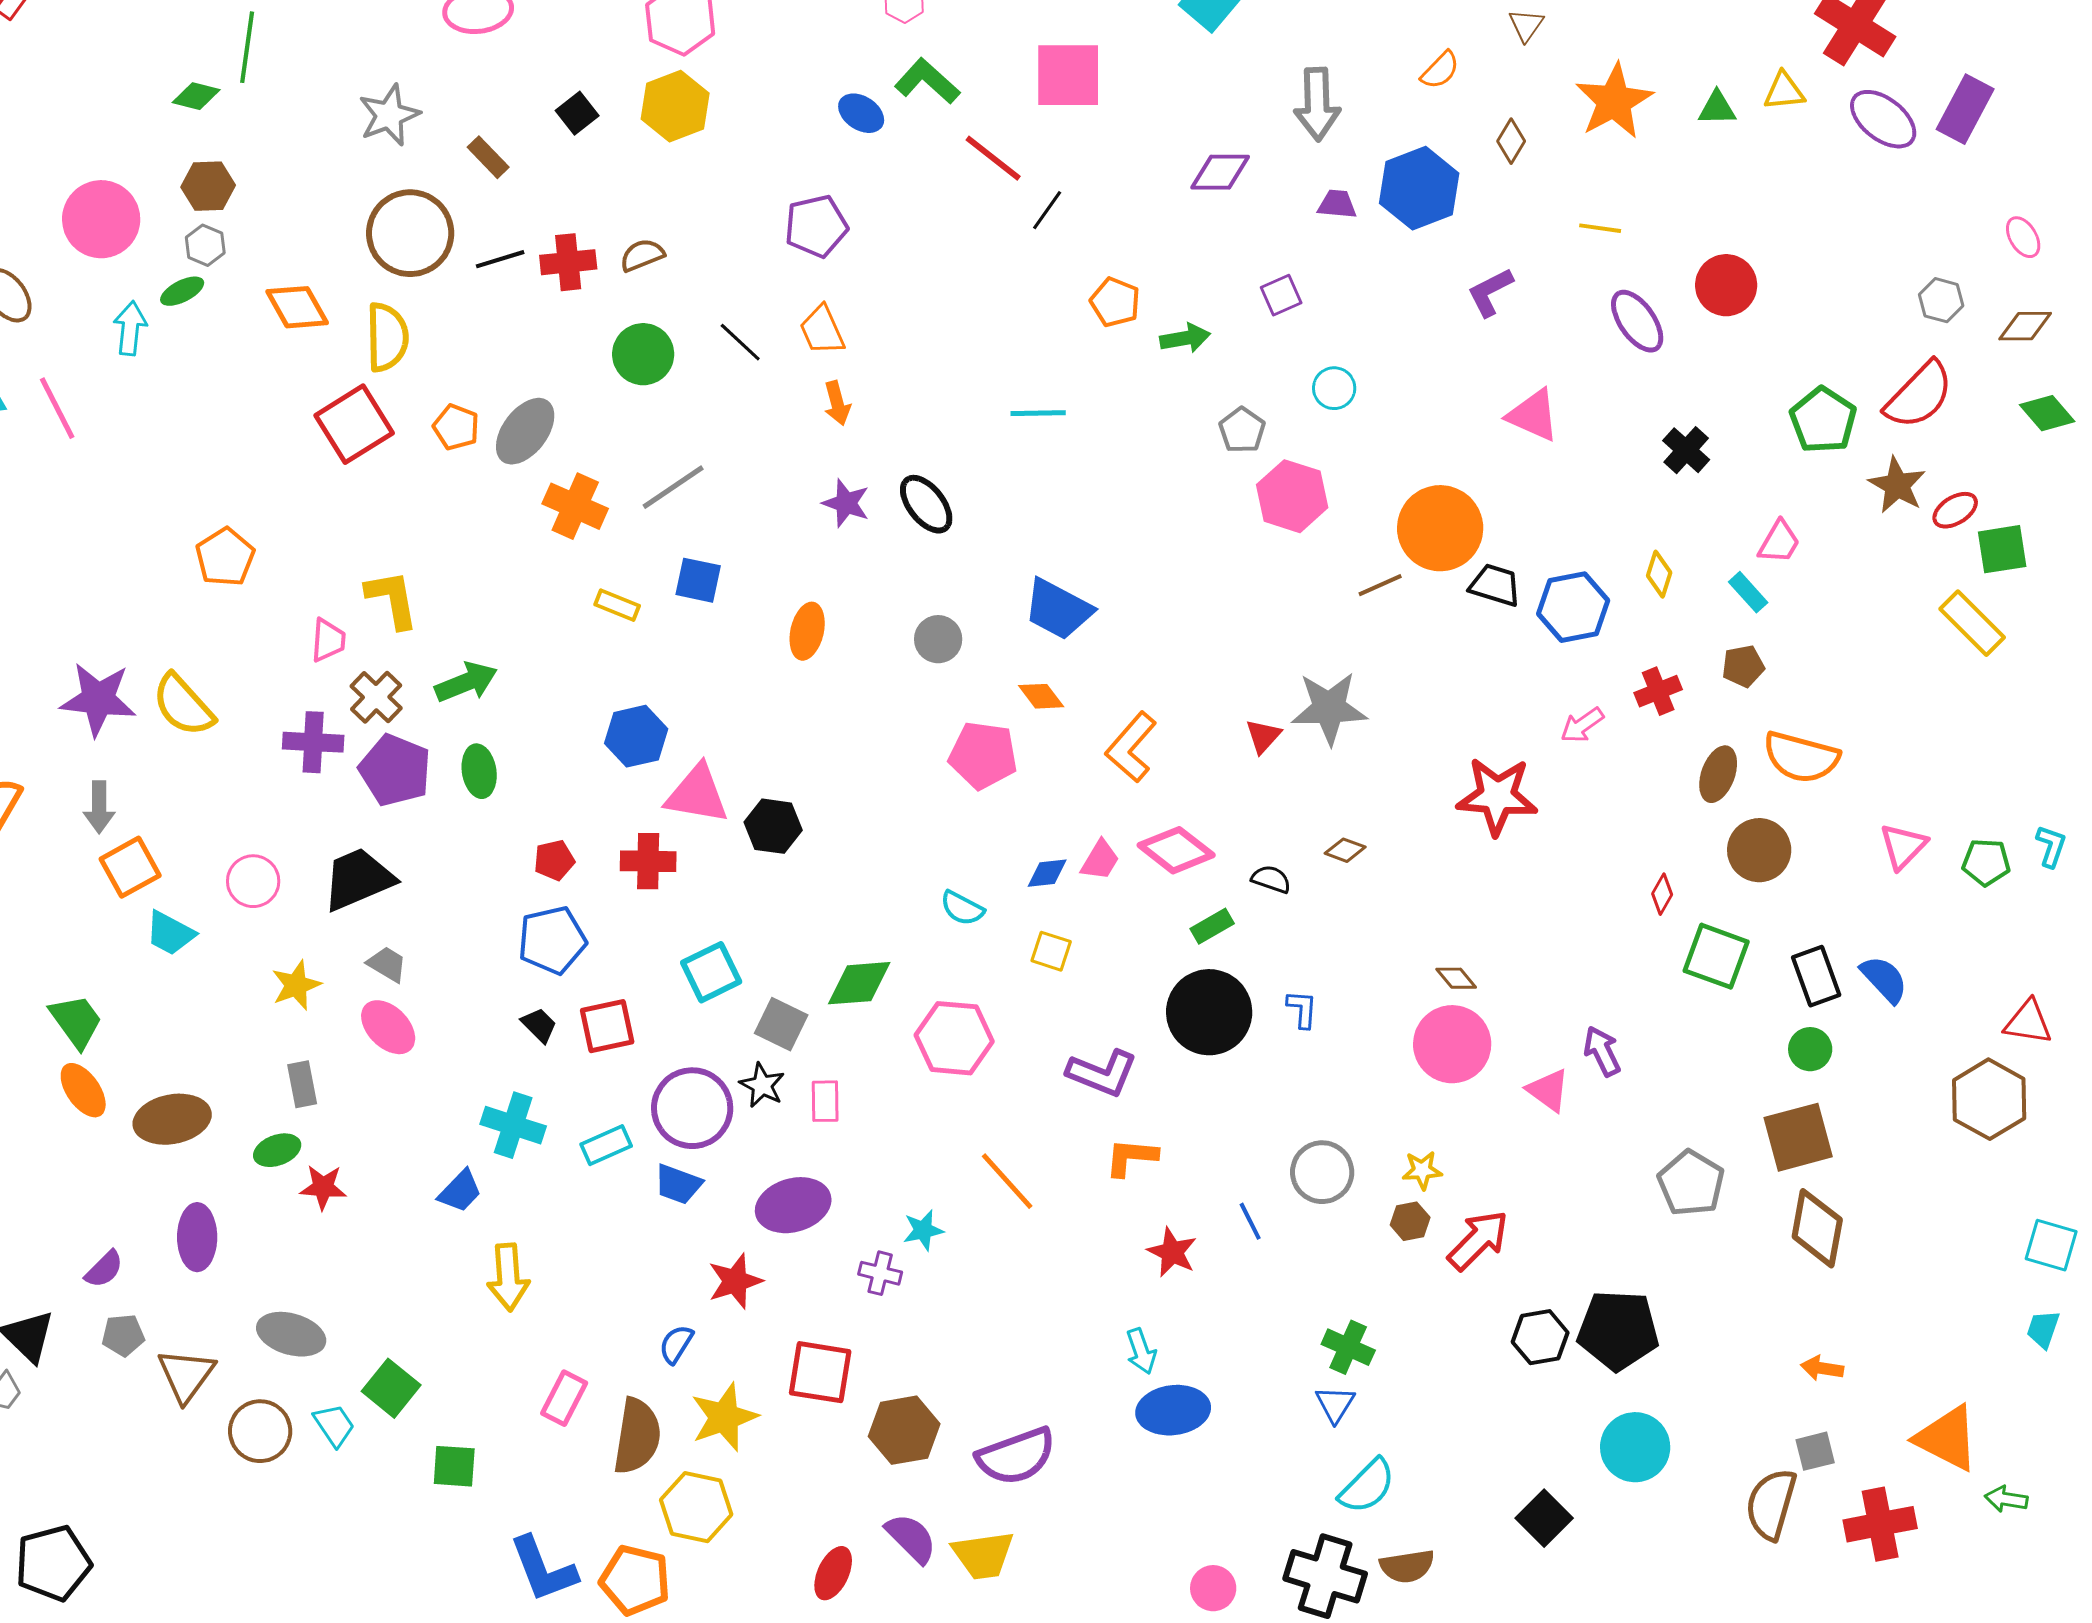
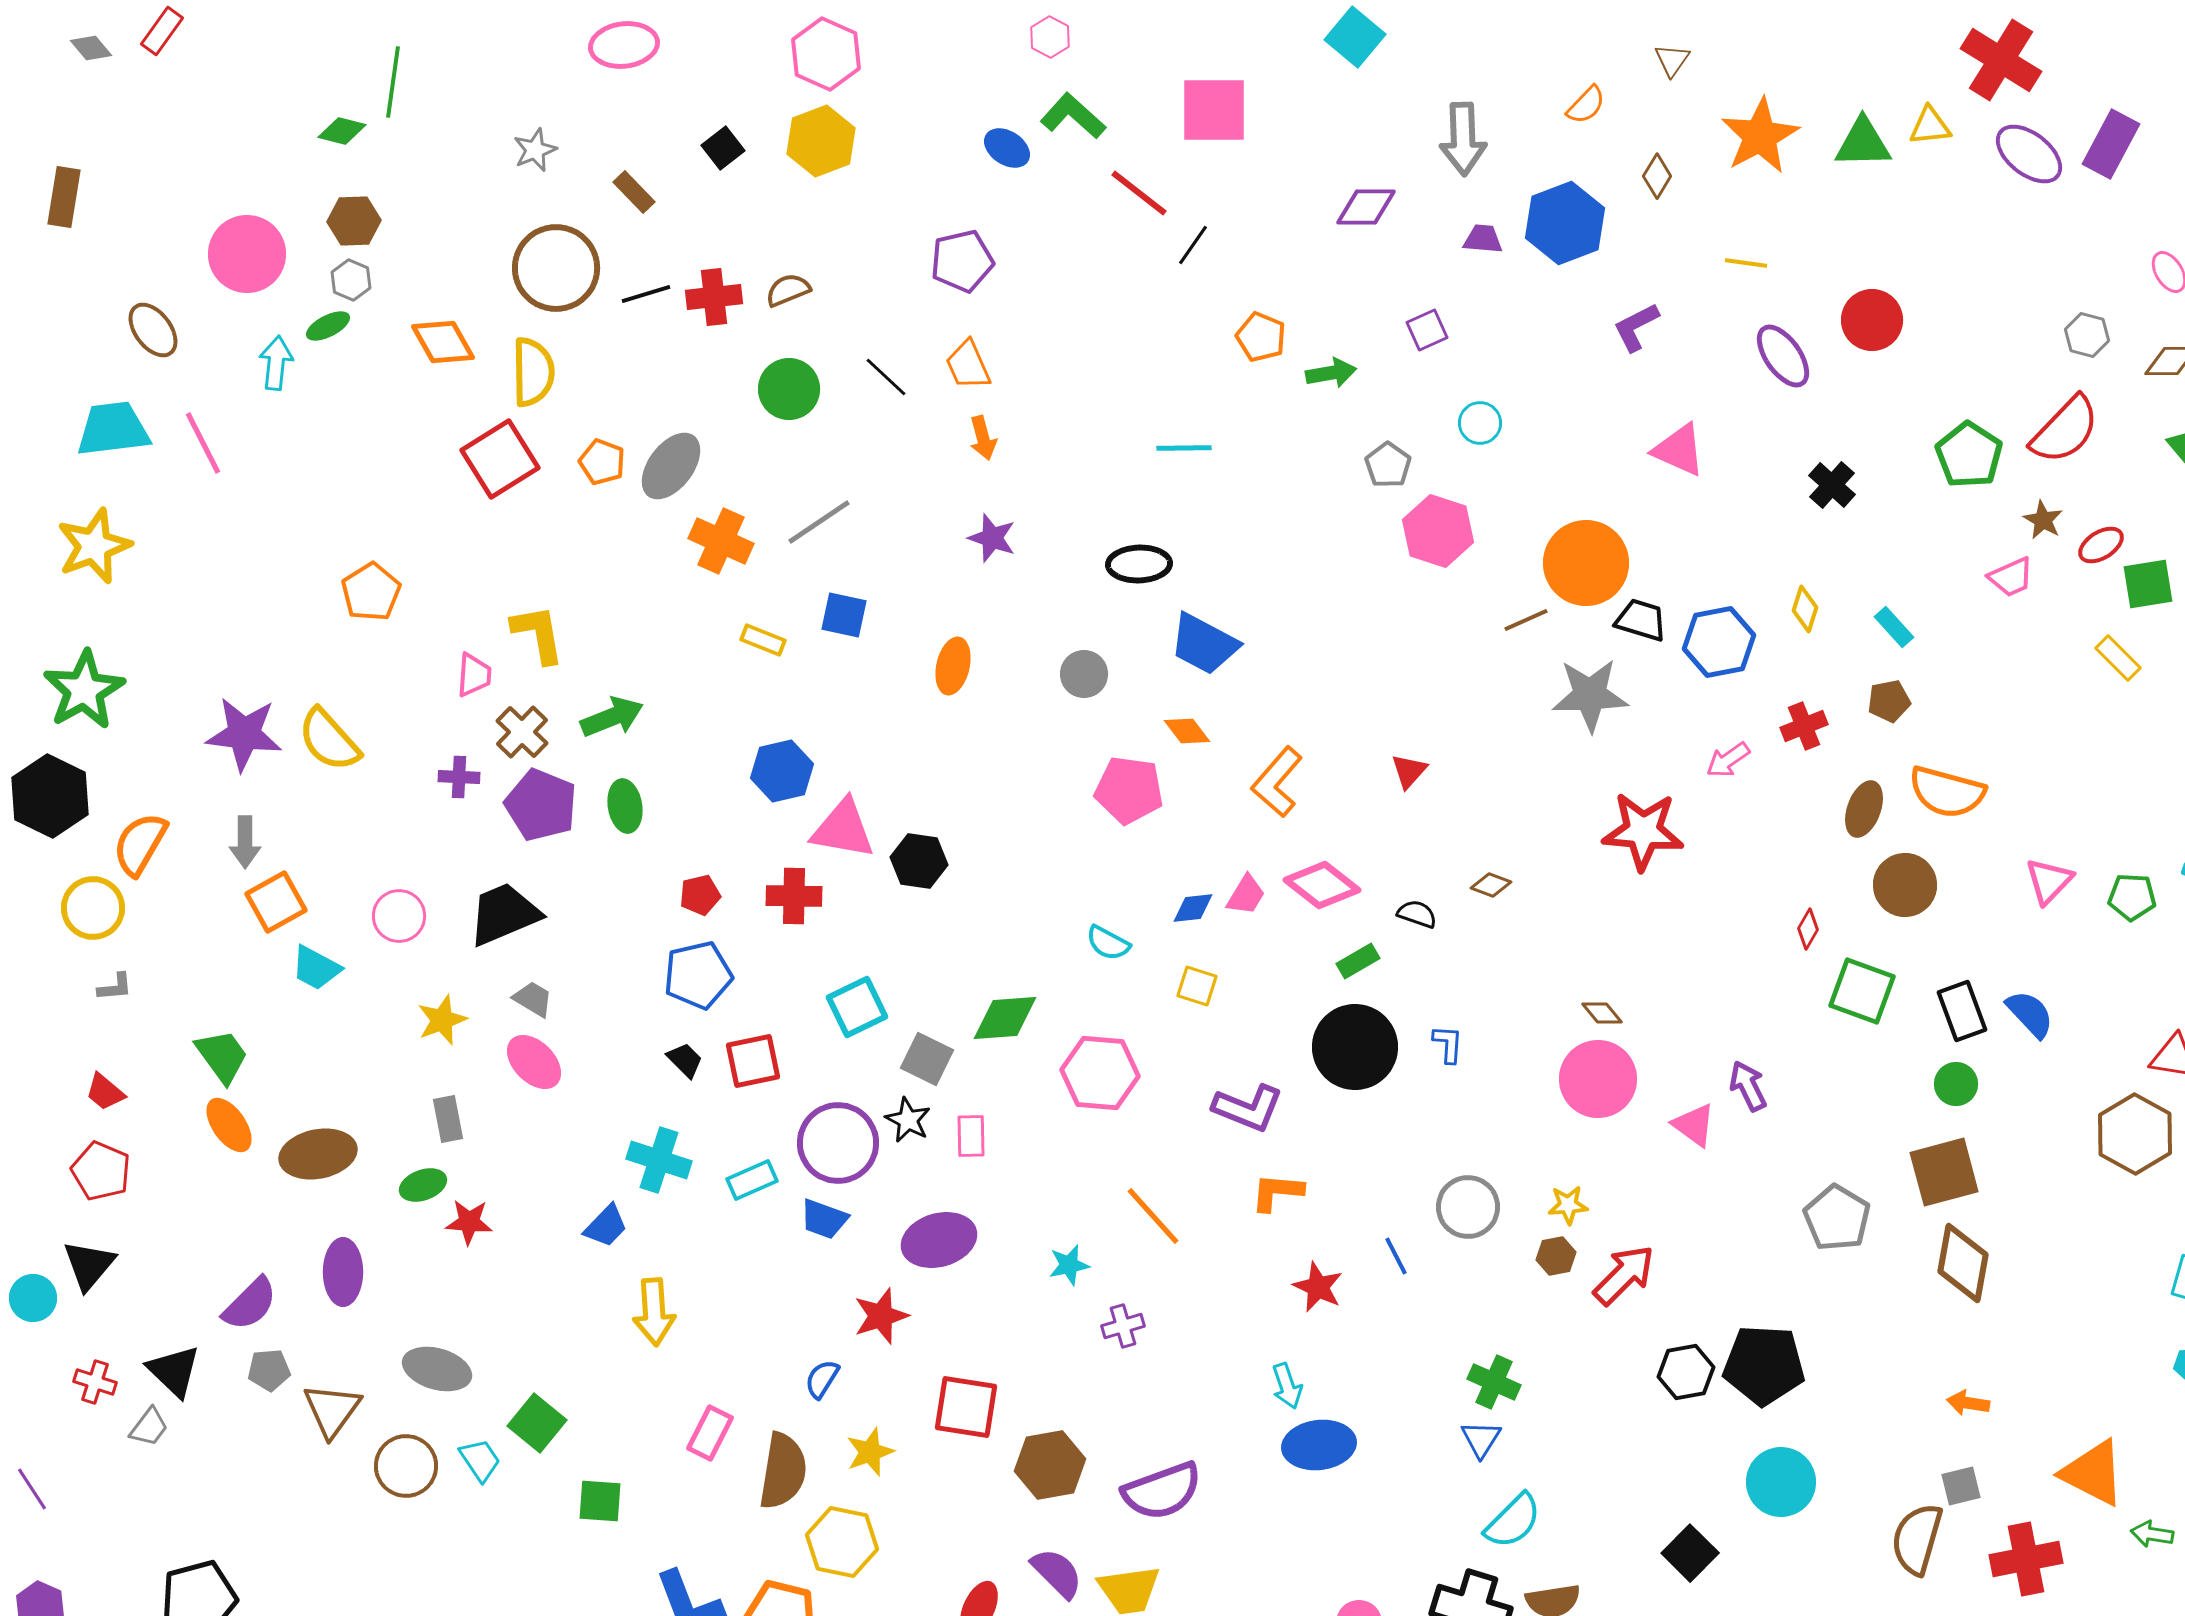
green triangle: (1717, 108) -> (1863, 143), size x1.5
gray star: (389, 115) -> (535, 150), size x0.7
brown star: (1897, 485) -> (2043, 520), size x0.7
black ellipse: (926, 504) -> (1139, 564), moved, turned -54
pink trapezoid: (1779, 542) -> (2011, 577), moved, turned 36
yellow rectangle: (1972, 623) -> (2118, 658), size x0.7
gray star: (1329, 708) -> (1590, 695), moved
purple cross: (313, 742) -> (459, 777), size x0.7
purple semicircle: (104, 1269) -> (250, 1304), size x1.4
purple cross: (880, 1273) -> (1123, 1326), moved, turned -30
yellow star: (724, 1417) -> (870, 1452), size x0.7

